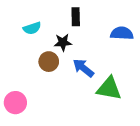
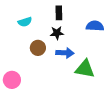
black star: (63, 42) -> (57, 33), moved
blue arrow: (83, 68) -> (65, 53), turned 144

